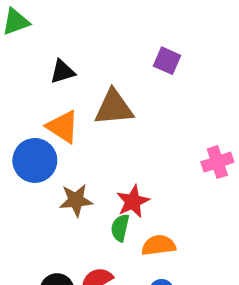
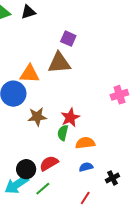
purple square: (167, 61) -> (68, 39), moved
black triangle: (62, 72) -> (28, 12), moved
orange triangle: (63, 127) -> (30, 74), turned -30

